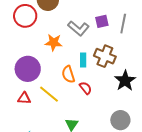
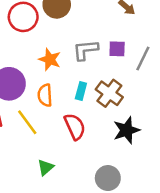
gray L-shape: (78, 28) -> (85, 50), turned 120
orange semicircle: (68, 74) -> (45, 95), moved
red semicircle: (86, 88) -> (75, 127), size x1.5

